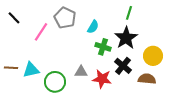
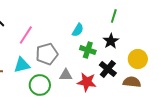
gray pentagon: (65, 18) -> (47, 54), moved, turned 30
black star: (126, 38) -> (111, 41), size x0.7
cyan triangle: (31, 70) -> (22, 65), moved

